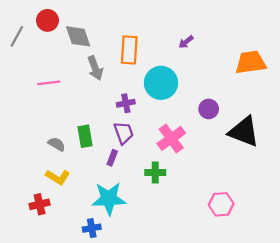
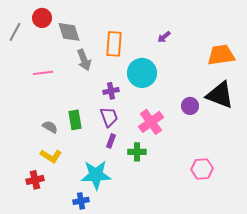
purple circle: (209, 109) -> (190, 106), moved
black triangle: (244, 132) -> (220, 95), moved
purple rectangle: (112, 158) -> (111, 141), moved
pink hexagon: (221, 204) -> (202, 169), moved

